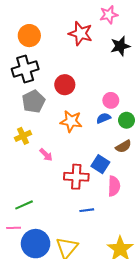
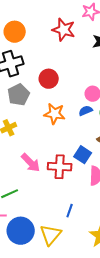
pink arrow: (46, 155) -> (31, 163), moved, size x1.5
blue line: (87, 210) -> (70, 211), moved, turned -64

